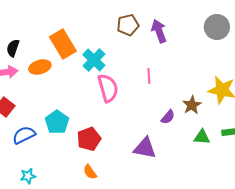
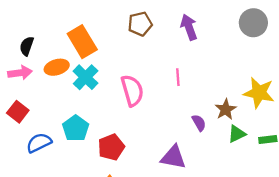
brown pentagon: (128, 25) -> (140, 24), moved
cyan cross: (94, 60) -> (86, 77), moved
purple semicircle: (168, 117) -> (199, 123), turned -70
green triangle: (202, 137) -> (237, 134), moved, turned -30

